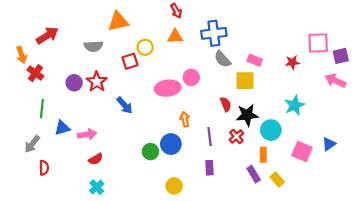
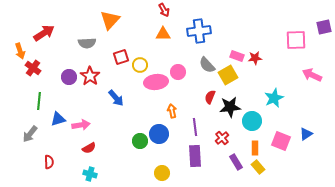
orange triangle: (118, 21) -> (110, 20), turned -35
yellow circle: (145, 47) -> (140, 65), moved
purple square: (341, 56) -> (324, 27), moved
gray semicircle: (222, 59) -> (207, 65), moved
red star: (292, 62) -> (255, 58), moved
yellow square: (245, 81) -> (228, 75), turned -30
red semicircle: (226, 104) -> (210, 97), turned -136
red cross: (236, 137) -> (222, 138), moved
orange rectangle: (263, 155) -> (255, 148), moved
red semicircle: (44, 168) -> (49, 162), moved
purple rectangle: (210, 168) -> (195, 156), size x1.5
cyan cross: (97, 187) -> (90, 174), turned -32

